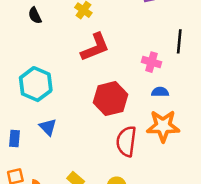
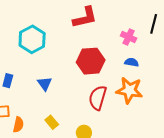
blue triangle: (48, 127) -> (45, 84), moved

